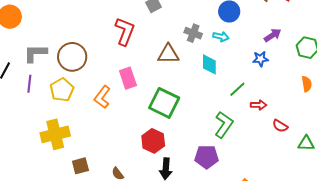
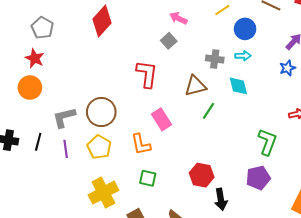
green line: (237, 89) -> (209, 111), moved
orange L-shape: (102, 97) -> (141, 144), turned -35
green square: (164, 103) -> (148, 178), moved, size x0.6

